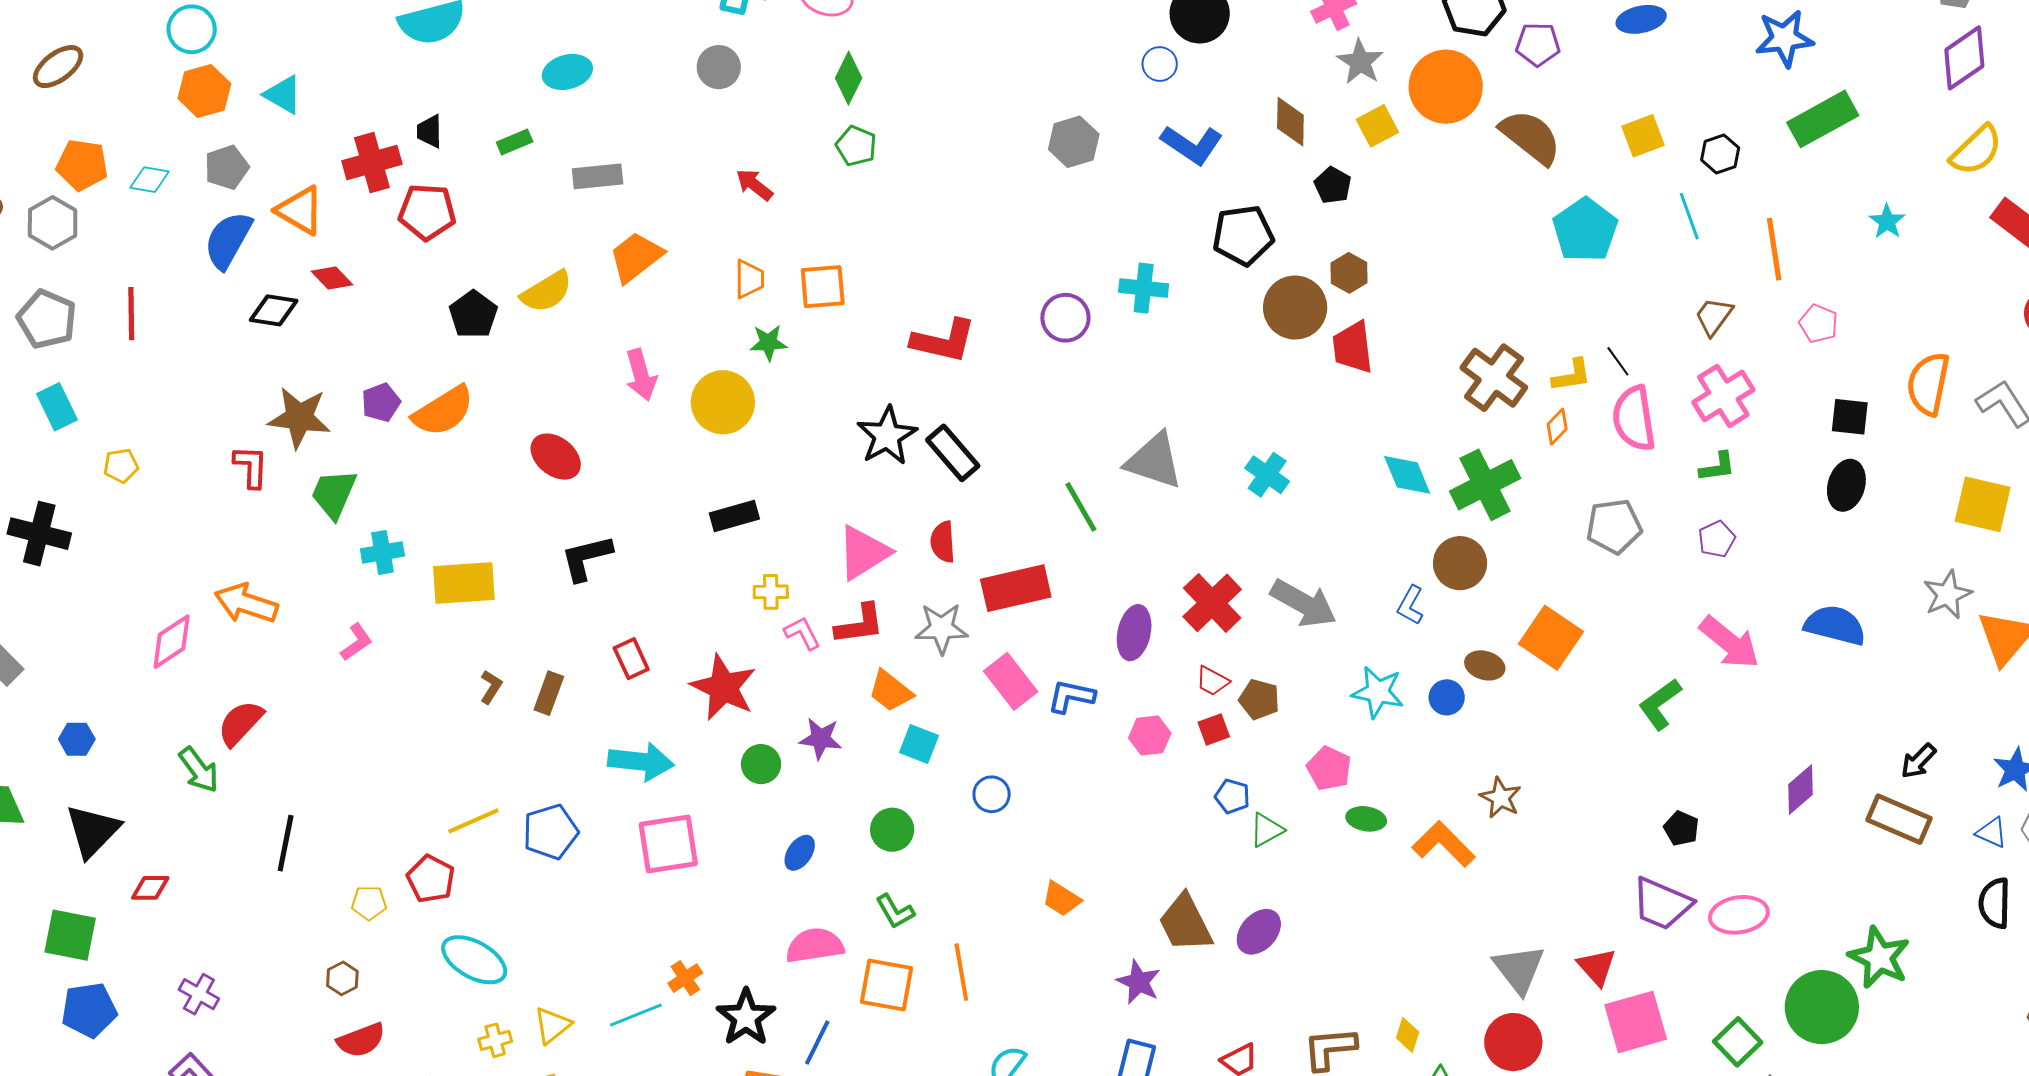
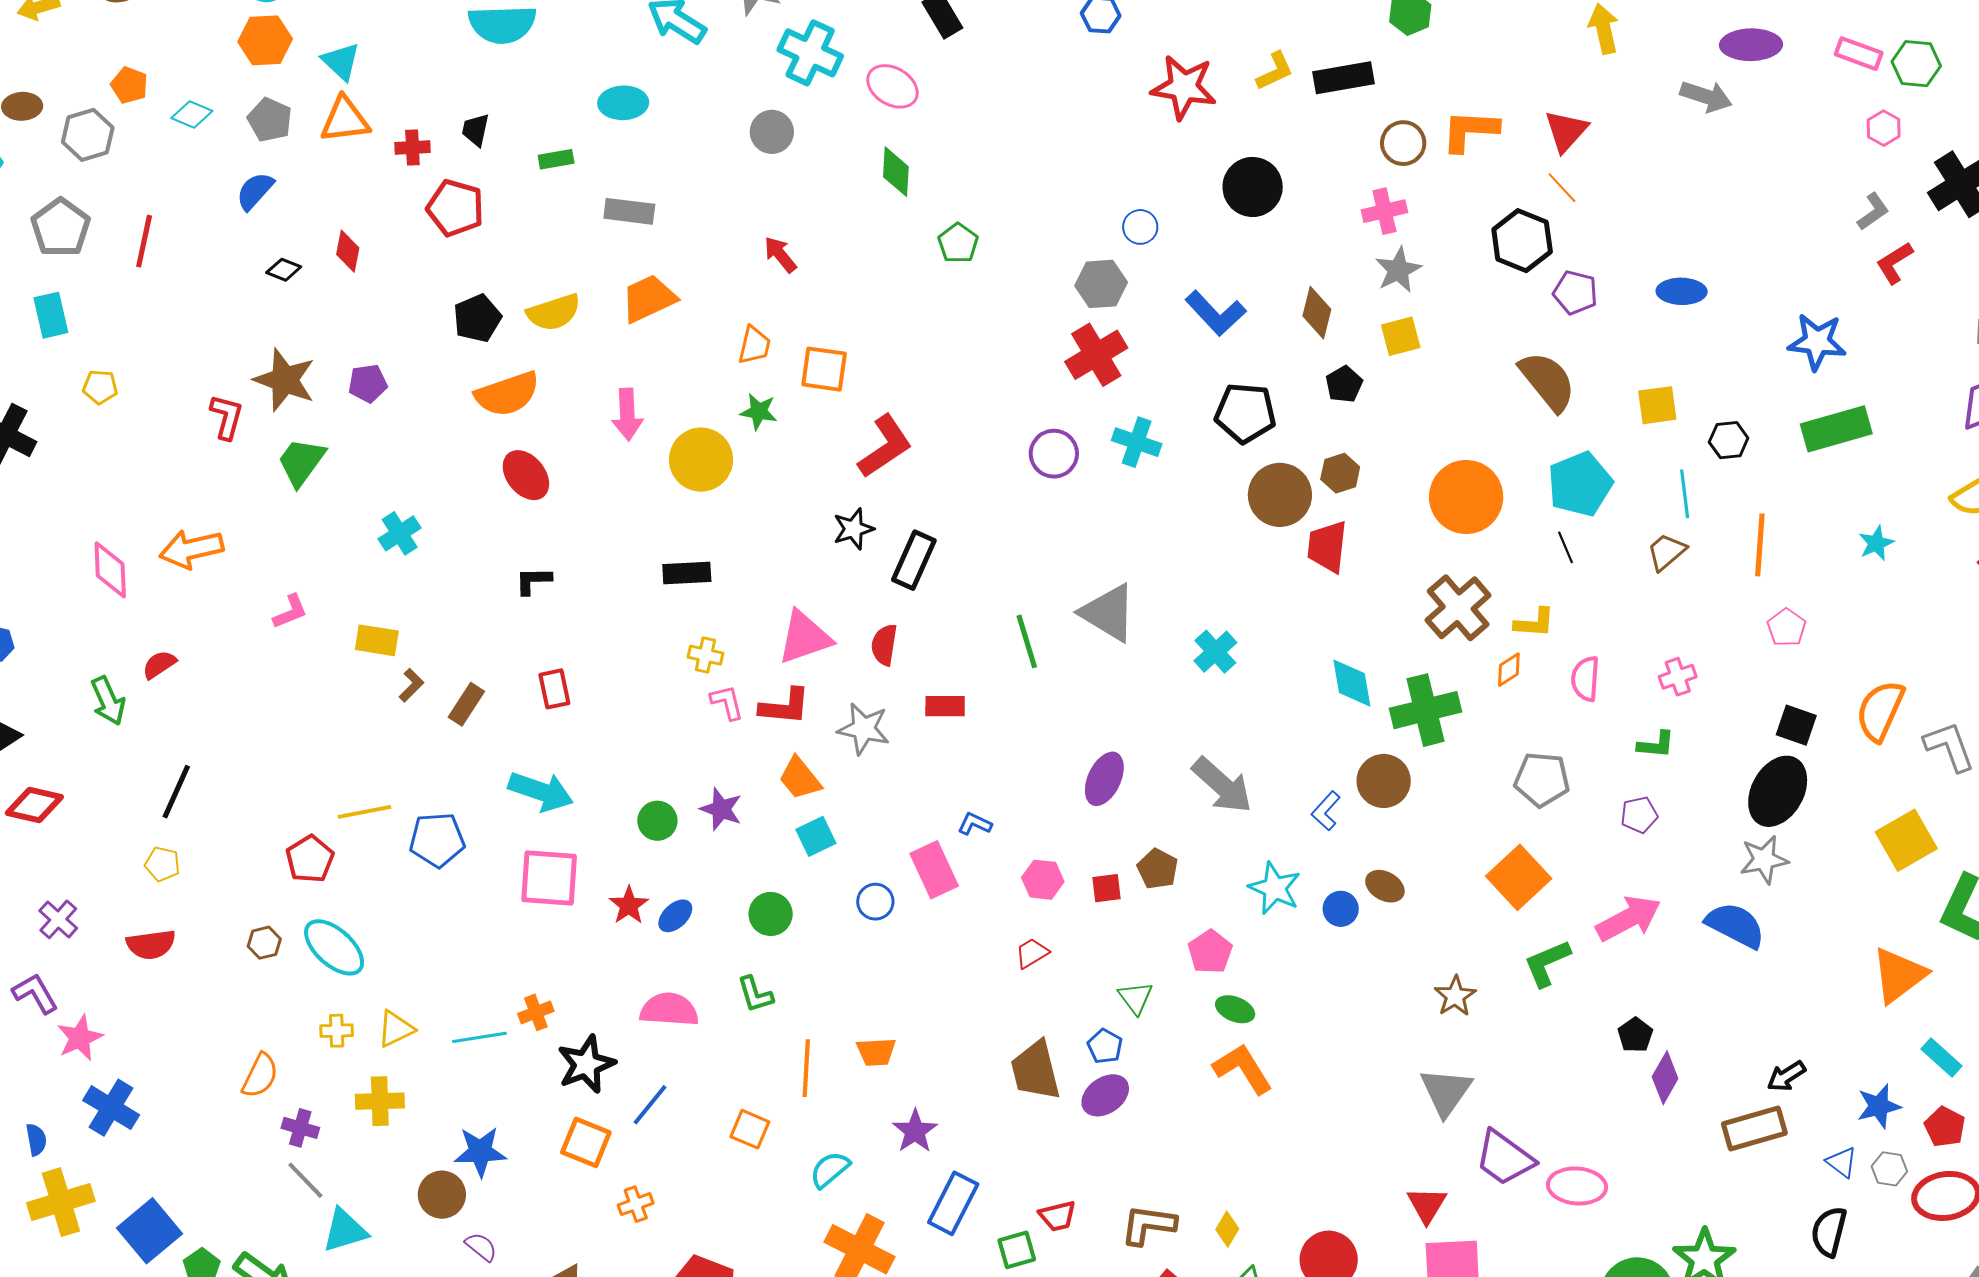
blue circle: (1160, 64) -> (1140, 227), moved
green diamond: (849, 78) -> (896, 172), turned -36
orange circle: (1446, 87) -> (1466, 497), moved
green pentagon: (856, 146) -> (958, 243), moved
red cross: (372, 163) -> (412, 147), size x0.6
orange pentagon: (82, 165) -> (129, 85), size x0.7
gray pentagon: (227, 167) -> (270, 120), turned 30
orange triangle: (300, 210) -> (345, 120), moved, turned -50
blue semicircle: (228, 240) -> (255, 191), size x0.7
red diamond: (332, 278) -> (348, 251), turned 42
black diamond: (274, 310) -> (284, 270), size x0.7
brown trapezoid: (1714, 316) -> (1666, 552), moved
red L-shape: (944, 341) -> (885, 446), moved, turned -60
black line: (1618, 361) -> (1566, 547), moved
pink cross: (1723, 396) -> (1678, 677), size x0.6
orange semicircle: (443, 411) -> (507, 394), moved
pink semicircle: (1634, 418) -> (1585, 679), size x0.7
black star: (887, 436) -> (853, 529), size x0.7
black rectangle: (953, 453) -> (914, 560), turned 52
black ellipse: (1846, 485) -> (1778, 791), size x1.4
yellow square: (1983, 504) -> (1906, 840), turned 34
cyan cross: (382, 552) -> (400, 533), moved, turned -36
black L-shape: (586, 558) -> (533, 581), size x0.7
yellow rectangle: (464, 583) -> (377, 640), moved, size x0.7
red rectangle: (1016, 588) -> (945, 706), size x0.6
gray star: (1947, 595) -> (1764, 860), moved
orange arrow: (246, 603) -> (191, 549), turned -44
red cross: (1212, 603) -> (1096, 355), moved
purple ellipse: (1134, 633) -> (1104, 779), moved
orange square: (1551, 638) -> (1519, 877), moved
pink diamond: (172, 642) -> (110, 570), turned -72
pink arrow: (1729, 642) -> (1629, 918), turned -80
pink rectangle: (1011, 681) -> (934, 870), moved
red trapezoid: (1212, 681) -> (1032, 953), moved, turned 108
red star: (723, 687) -> (629, 905), moved, size x0.6
blue L-shape: (1071, 696) -> (975, 824), size x0.7
red semicircle: (240, 723) -> (159, 665), size x0.7
cyan square: (919, 744) -> (816, 836), turned 30
purple diamond: (1801, 790) -> (1665, 1078), turned -33
blue pentagon: (1232, 796) -> (1105, 1046), moved
brown star: (1501, 798) -> (1455, 996), moved
brown rectangle: (1899, 819) -> (1754, 1129), turned -52
black pentagon: (1681, 828) -> (1635, 1035), moved
green triangle: (1267, 830) -> (1136, 998), turned -51
orange L-shape: (1444, 844) -> (1243, 1069), moved
red diamond: (150, 888) -> (34, 805), size x1.4
orange trapezoid: (1061, 899) -> (876, 1052), moved, turned -48
yellow pentagon: (369, 903) -> (162, 864), moved
gray triangle: (1519, 969) -> (1446, 1092), moved
brown hexagon: (342, 978) -> (264, 943), moved
purple star: (1139, 982) -> (915, 1131), moved
orange square: (886, 985) -> (750, 1129), moved, size x0.7
red semicircle: (361, 1040) -> (151, 945), moved

